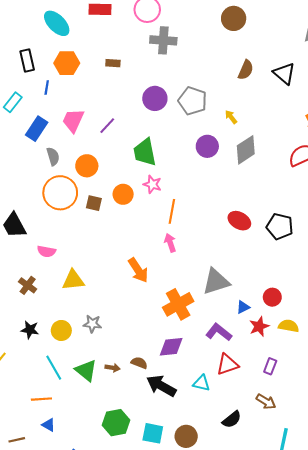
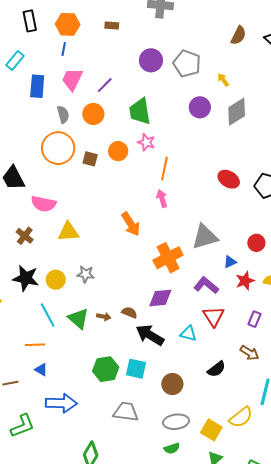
blue line: (47, 88) -> (64, 49), moved
blue rectangle: (37, 129) -> (37, 86), turned -30
gray semicircle: (53, 156) -> (63, 114), moved
orange circle: (87, 166) -> (93, 114), moved
pink semicircle: (46, 251) -> (44, 204), size x1.4
red circle: (272, 297) -> (256, 243), moved
black star: (30, 330) -> (26, 278), size x1.5
red triangle: (227, 364) -> (214, 316), turned -45
cyan square: (153, 433) -> (136, 369), moved

